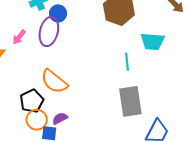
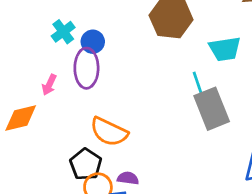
gray rectangle: (130, 101) -> (212, 109), moved
purple semicircle: (60, 118) -> (128, 178), turned 49

